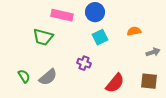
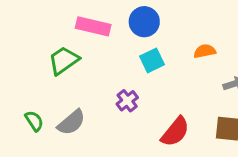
green trapezoid: (43, 37) -> (64, 60), turned 130
purple cross: (84, 63) -> (127, 101), turned 32

